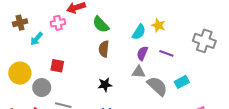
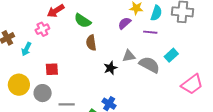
cyan semicircle: (139, 32) -> (156, 13), moved
purple semicircle: (142, 53) -> (125, 23), moved, turned 40
black star: (105, 85) -> (110, 68), moved

